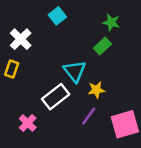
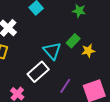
green rectangle: (102, 46) -> (73, 41), moved
yellow star: (96, 90) -> (88, 51), moved

